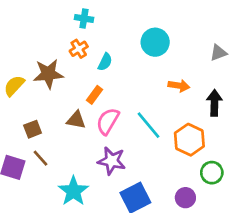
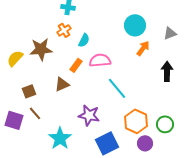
cyan circle: (155, 42) -> (135, 25), moved
orange arrow: (179, 86) -> (143, 48), moved, turned -63
brown triangle: (76, 120) -> (62, 84), turned -35
pink semicircle: (108, 121) -> (100, 60), moved, turned 55
orange hexagon: (189, 140) -> (136, 121), moved

